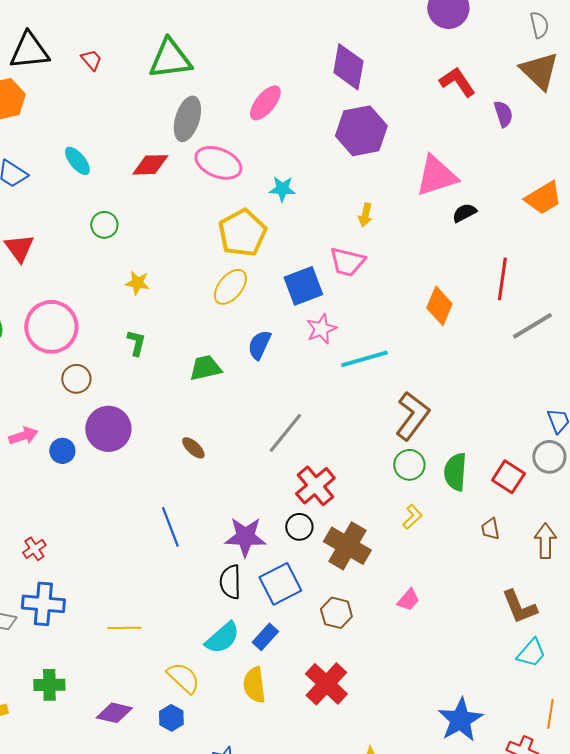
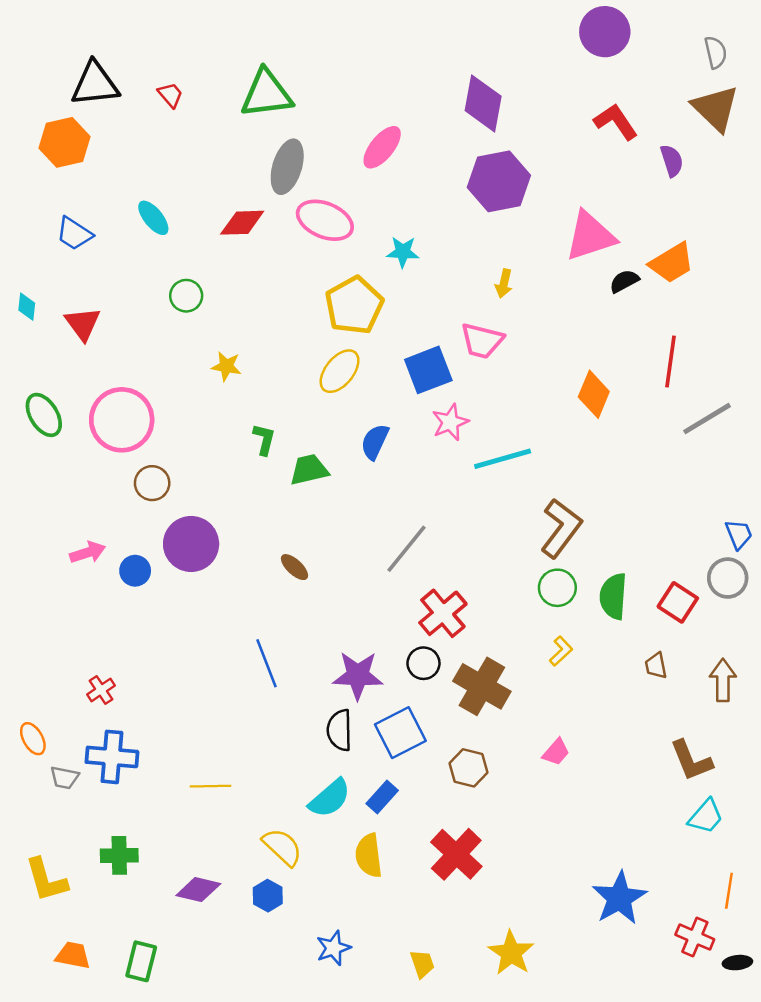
orange trapezoid: (543, 198) -> (672, 263), moved
green L-shape: (136, 343) -> (264, 439), moved

